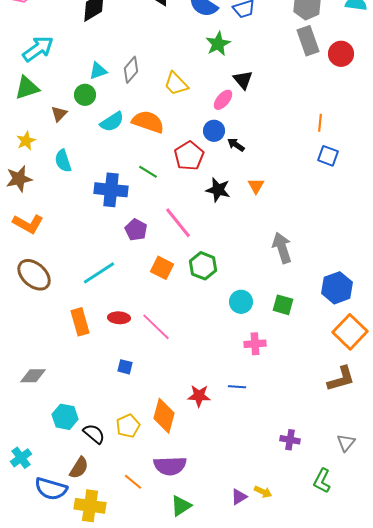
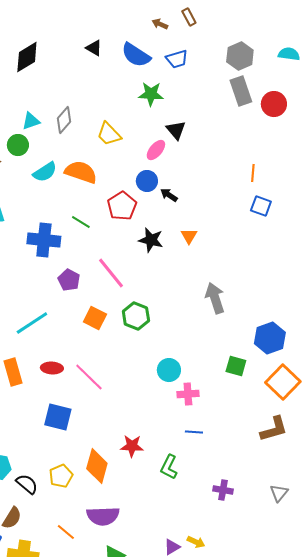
green star: (218, 44) -> (151, 94), turned 30
cyan circle: (241, 302) -> (169, 370), moved
green square: (283, 305) -> (236, 366), moved
blue square: (125, 367) -> (58, 417), size x1.8
blue line: (237, 387) -> (194, 432), moved
green L-shape: (322, 481) -> (169, 467), moved

